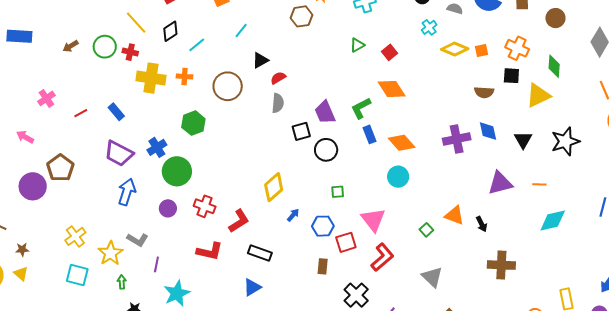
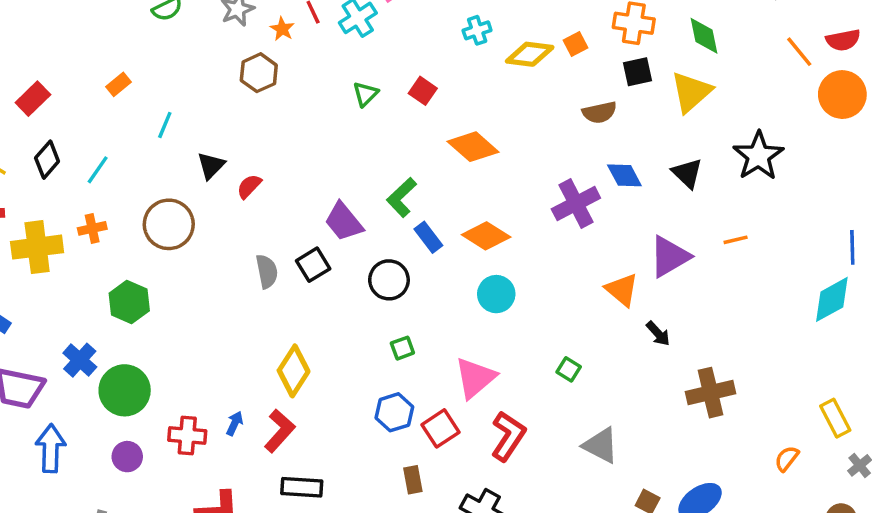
cyan cross: (429, 27) -> (477, 30), turned 35
orange diamond: (392, 89) -> (473, 147), moved
gray semicircle: (278, 103) -> (267, 271), moved
black circle: (326, 150) -> (389, 280), moved
blue arrow: (293, 215) -> (235, 423), moved
orange triangle: (455, 215) -> (622, 290), moved, turned 35
pink triangle: (373, 220) -> (475, 378), turned 44
cyan diamond: (553, 220) -> (832, 299), moved
red L-shape: (239, 221) -> (280, 431), moved

